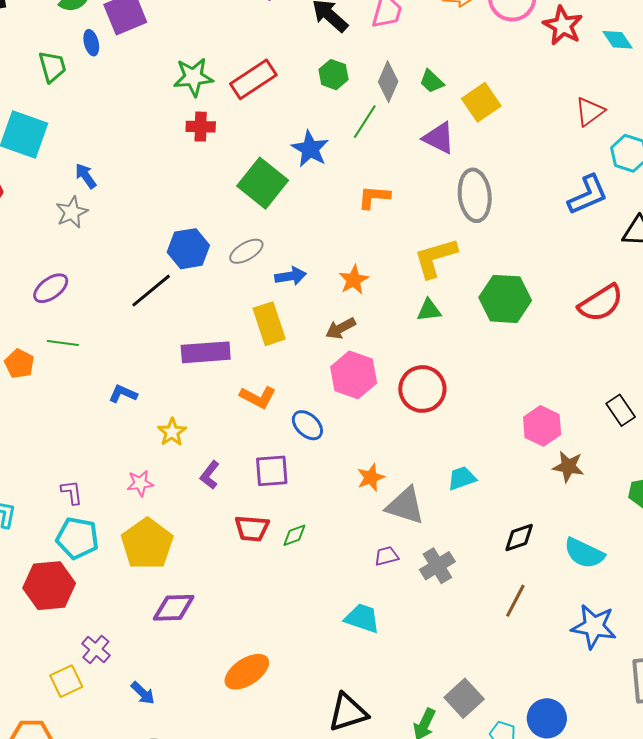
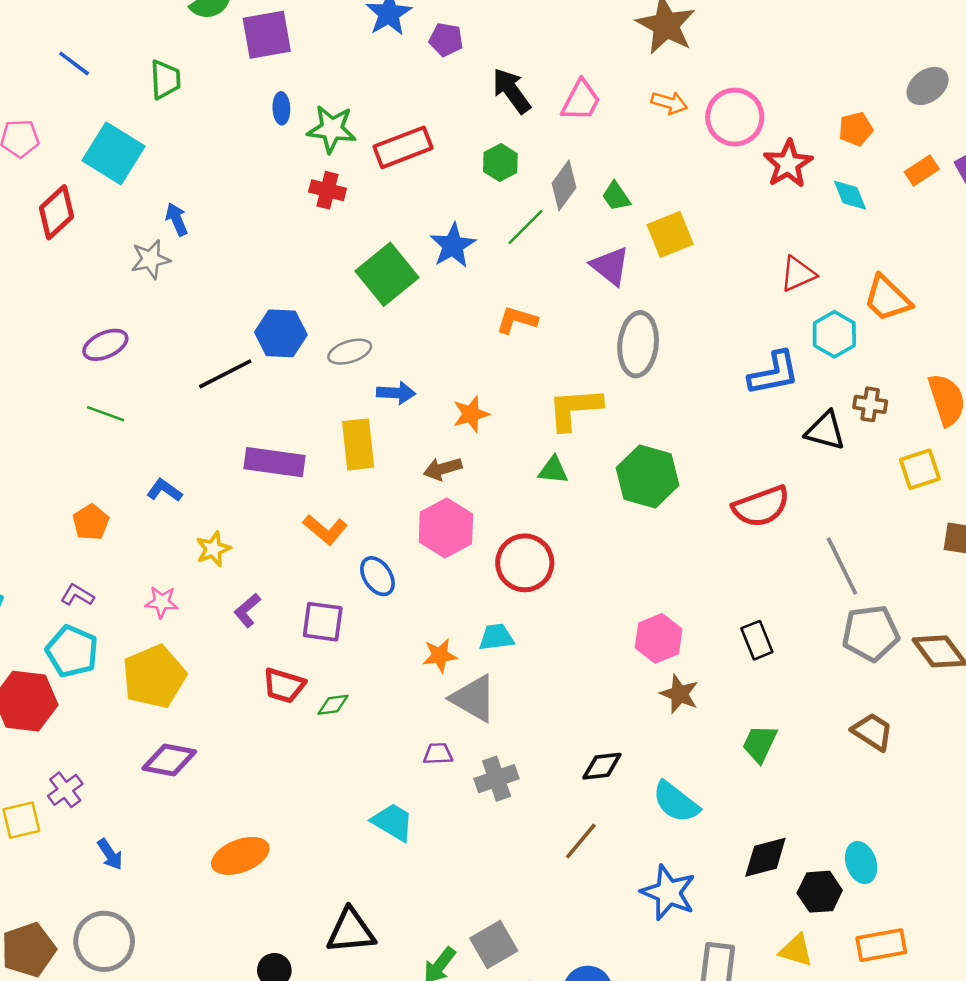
blue ellipse: (91, 43) -> (281, 108), moved
orange pentagon: (19, 364) -> (91, 522), moved
cyan trapezoid: (462, 478) -> (496, 637), moved
purple L-shape: (72, 492) -> (77, 595), turned -64

